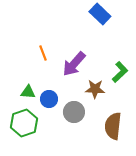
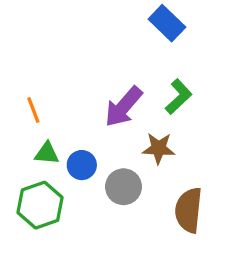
orange line: (43, 53) -> (33, 110), moved
green L-shape: (120, 72) -> (179, 97), moved

